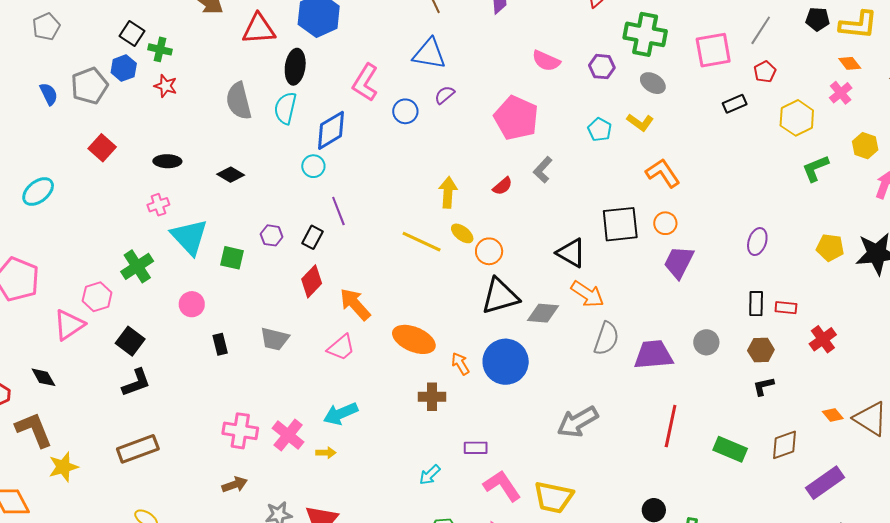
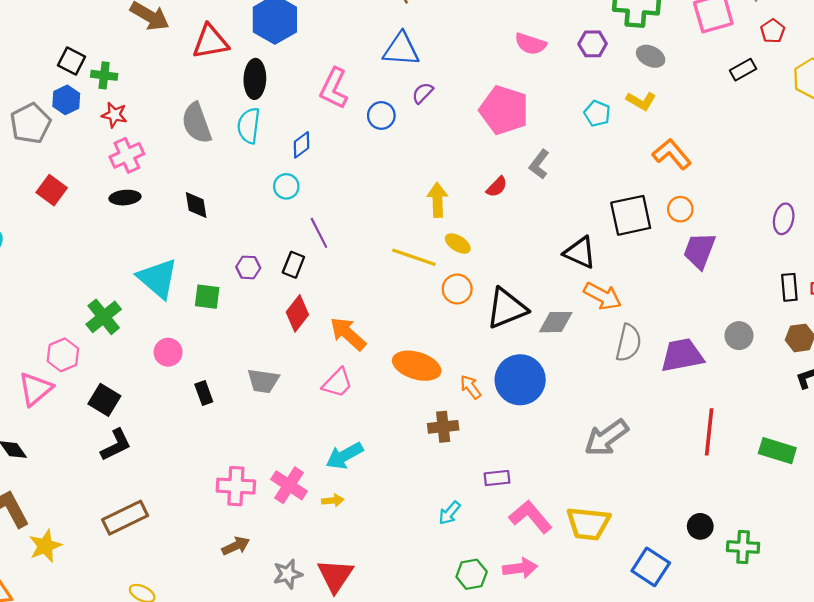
blue diamond: (331, 130) -> (301, 145), size x0.6
black diamond: (231, 175) -> (196, 205), turned 56
pink cross: (158, 205) -> (127, 155), moved, size x1.4
orange circle: (489, 251) -> (457, 289), moved

